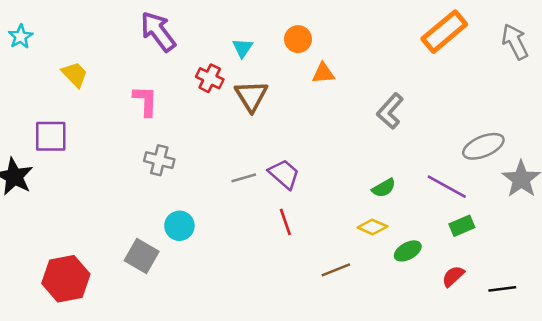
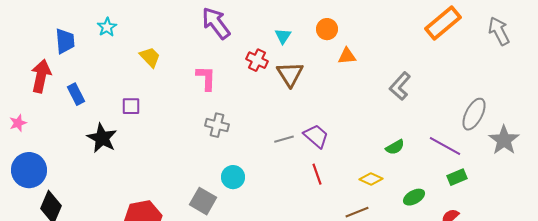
purple square: (51, 136) -> (131, 106), size x0.7
gray ellipse: (483, 146) -> (474, 114), turned -40
yellow diamond: (372, 227) -> (371, 179), moved

